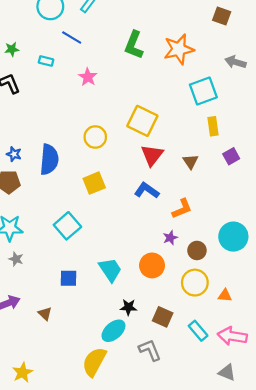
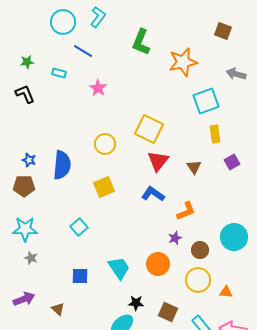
green L-shape: (134, 45) -> (141, 42), moved
cyan square: (67, 226) -> (79, 227), size x0.7

